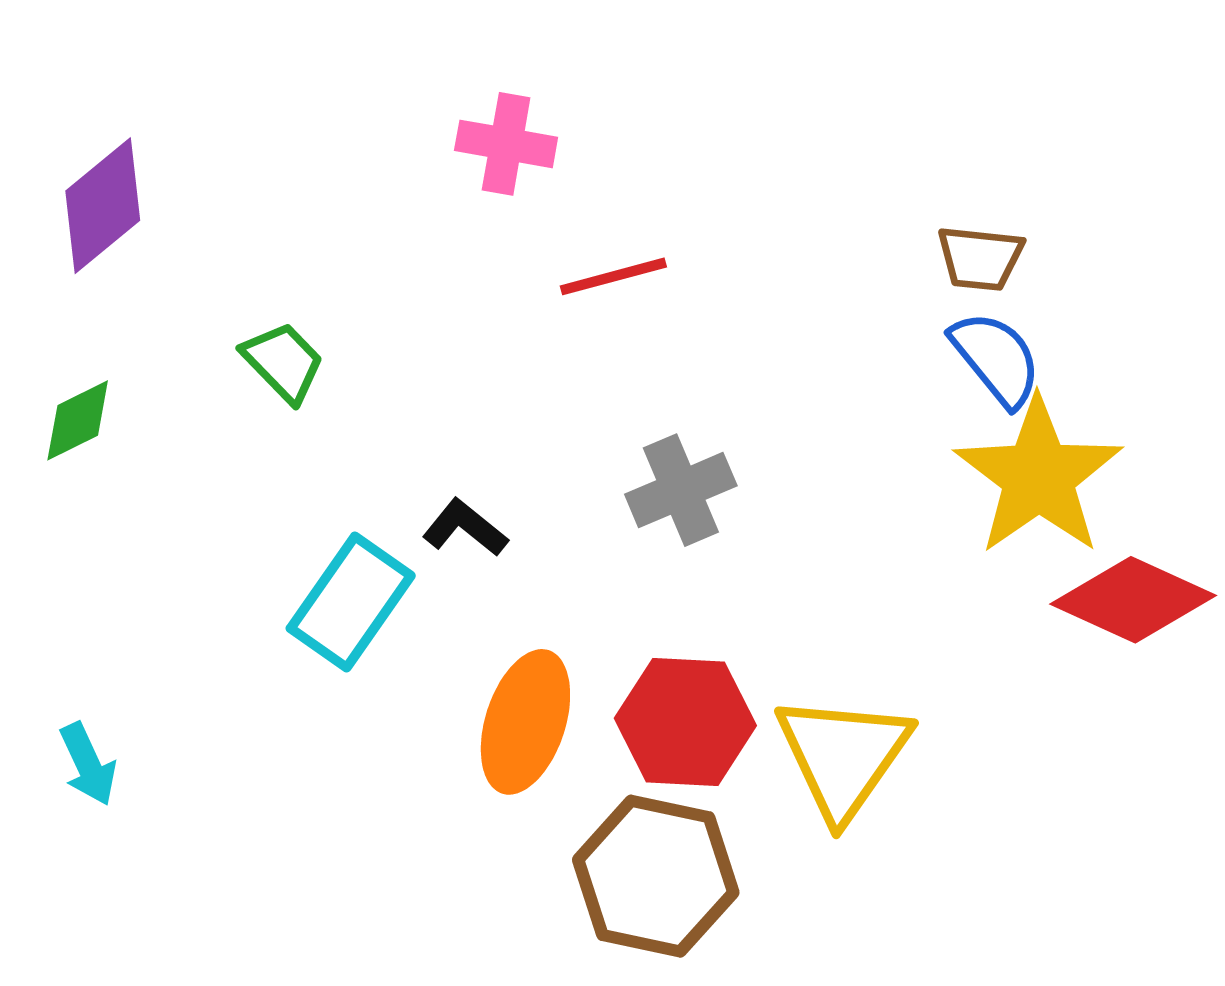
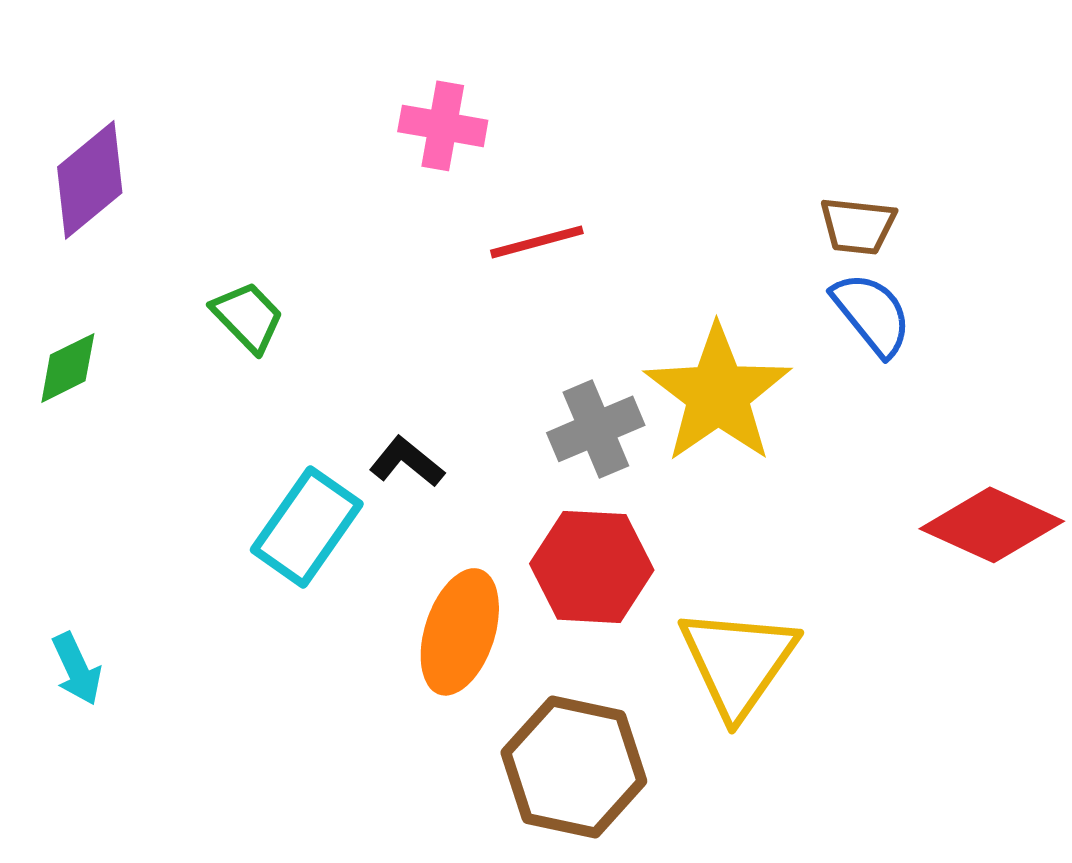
yellow star: (1038, 476) -> (718, 394), moved
red hexagon: (685, 722) -> (592, 567), moved

